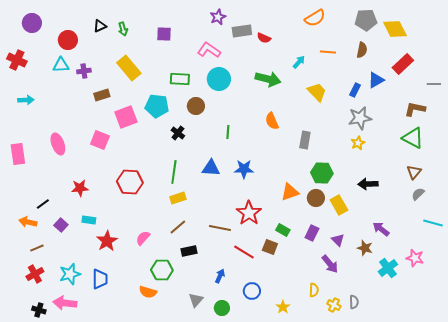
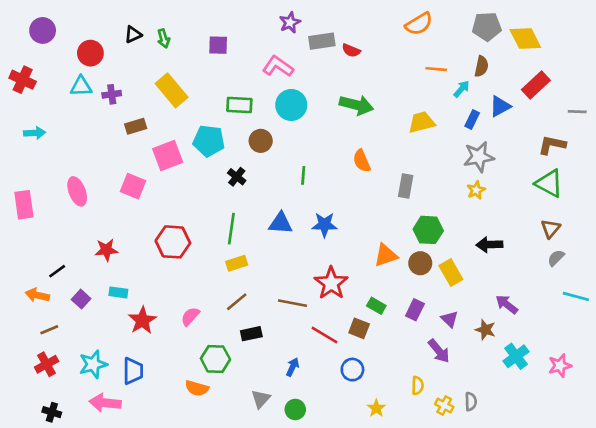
cyan arrow: (299, 62) -> (461, 89), moved
yellow trapezoid: (317, 92) -> (422, 122), turned -60
pink star: (415, 258) -> (560, 366), moved, turned -30
blue circle: (252, 291) -> (352, 370), moved
pink arrow: (65, 303) -> (105, 403), moved

